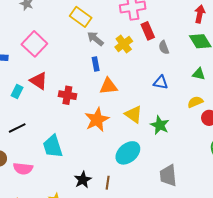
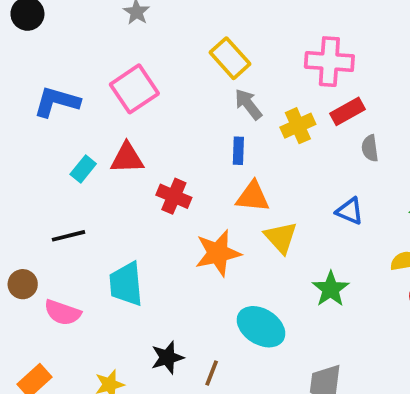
red rectangle: (148, 31) -> (347, 111), turned 72
red triangle: (39, 81) -> (127, 158), turned -48
yellow triangle: (134, 114) -> (281, 238), moved
cyan ellipse: (128, 153) -> (261, 327), turned 60

